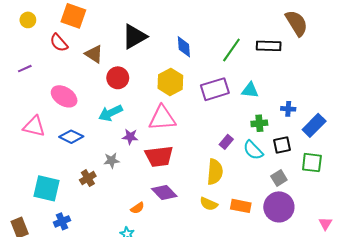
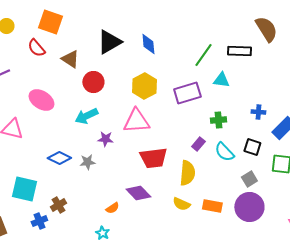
blue diamond: (184, 47) -> (148, 44), moved
cyan triangle: (250, 90) -> (221, 80), moved
green cross: (259, 123) -> (218, 120), moved
blue diamond: (71, 137) -> (59, 158), moved
black square: (282, 145) -> (252, 147), turned 30
red trapezoid: (159, 156) -> (153, 158), moved
brown cross: (88, 178) -> (58, 205), moved

